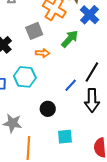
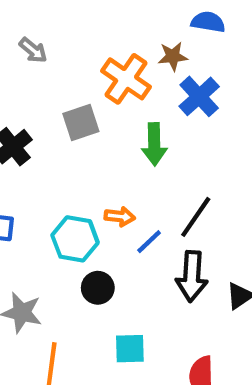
green arrow: (70, 39) -> (154, 144), turned 132
orange arrow: (43, 53) -> (120, 216), moved
cyan hexagon: (25, 77) -> (75, 239), moved

